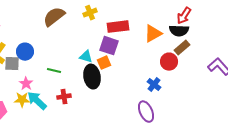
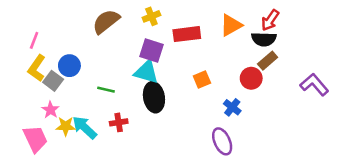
orange triangle: (153, 34) -> (231, 25), moved
purple square: (109, 46) -> (151, 50), moved
cyan triangle: (86, 57) -> (146, 72), size x1.5
orange square: (104, 63) -> (202, 80), moved
gray square: (12, 64) -> (53, 81), turned 35
pink star: (26, 84) -> (50, 110), moved

